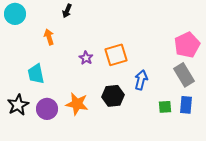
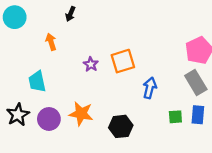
black hexagon: (113, 96) -> (121, 126), moved

